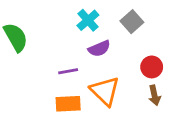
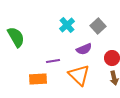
purple semicircle: (99, 49) -> (84, 49), moved
orange rectangle: (68, 104) -> (38, 79), moved

